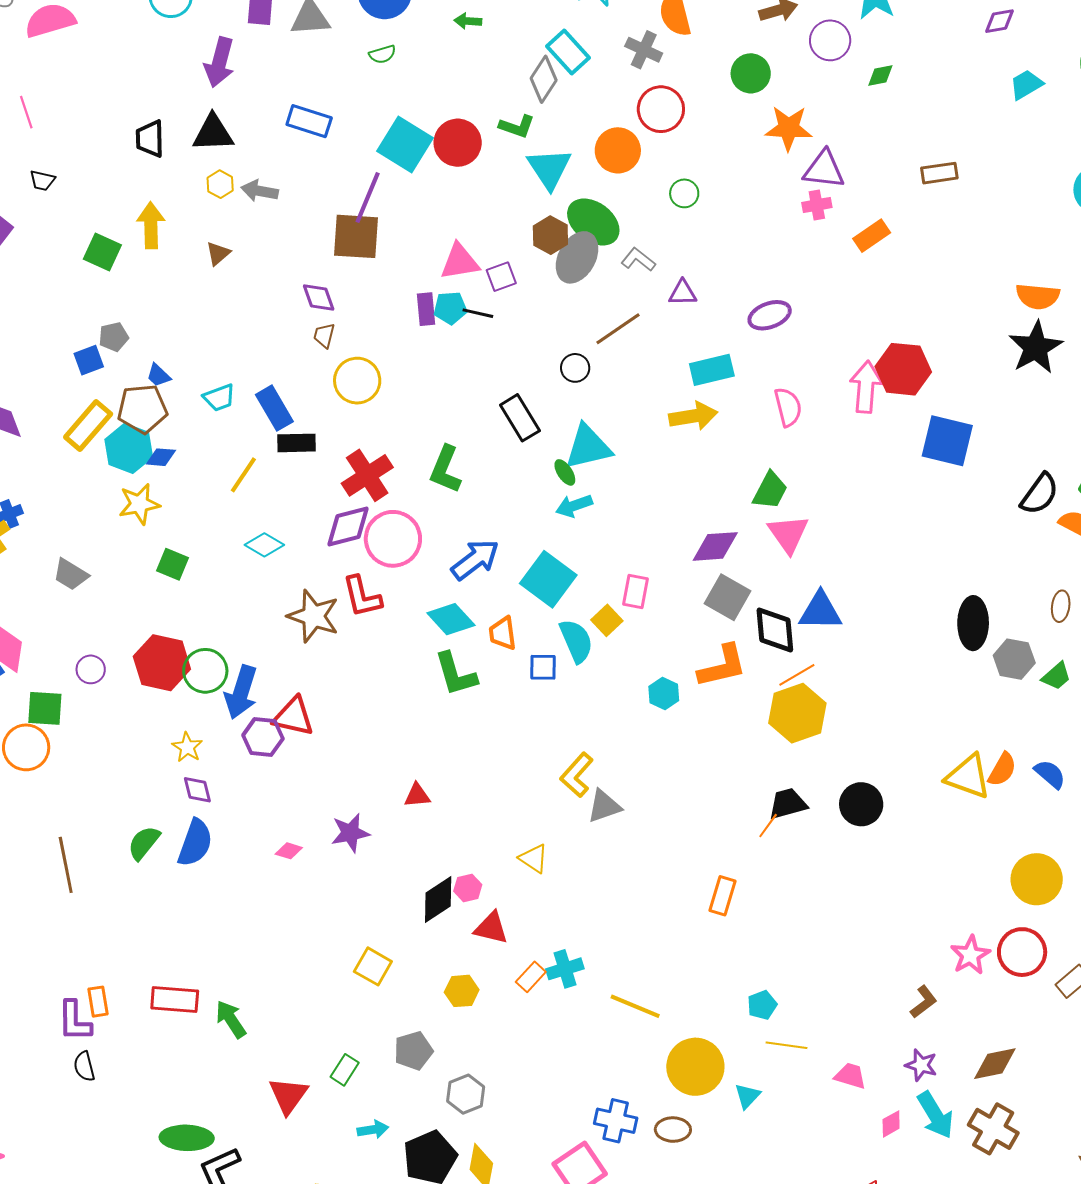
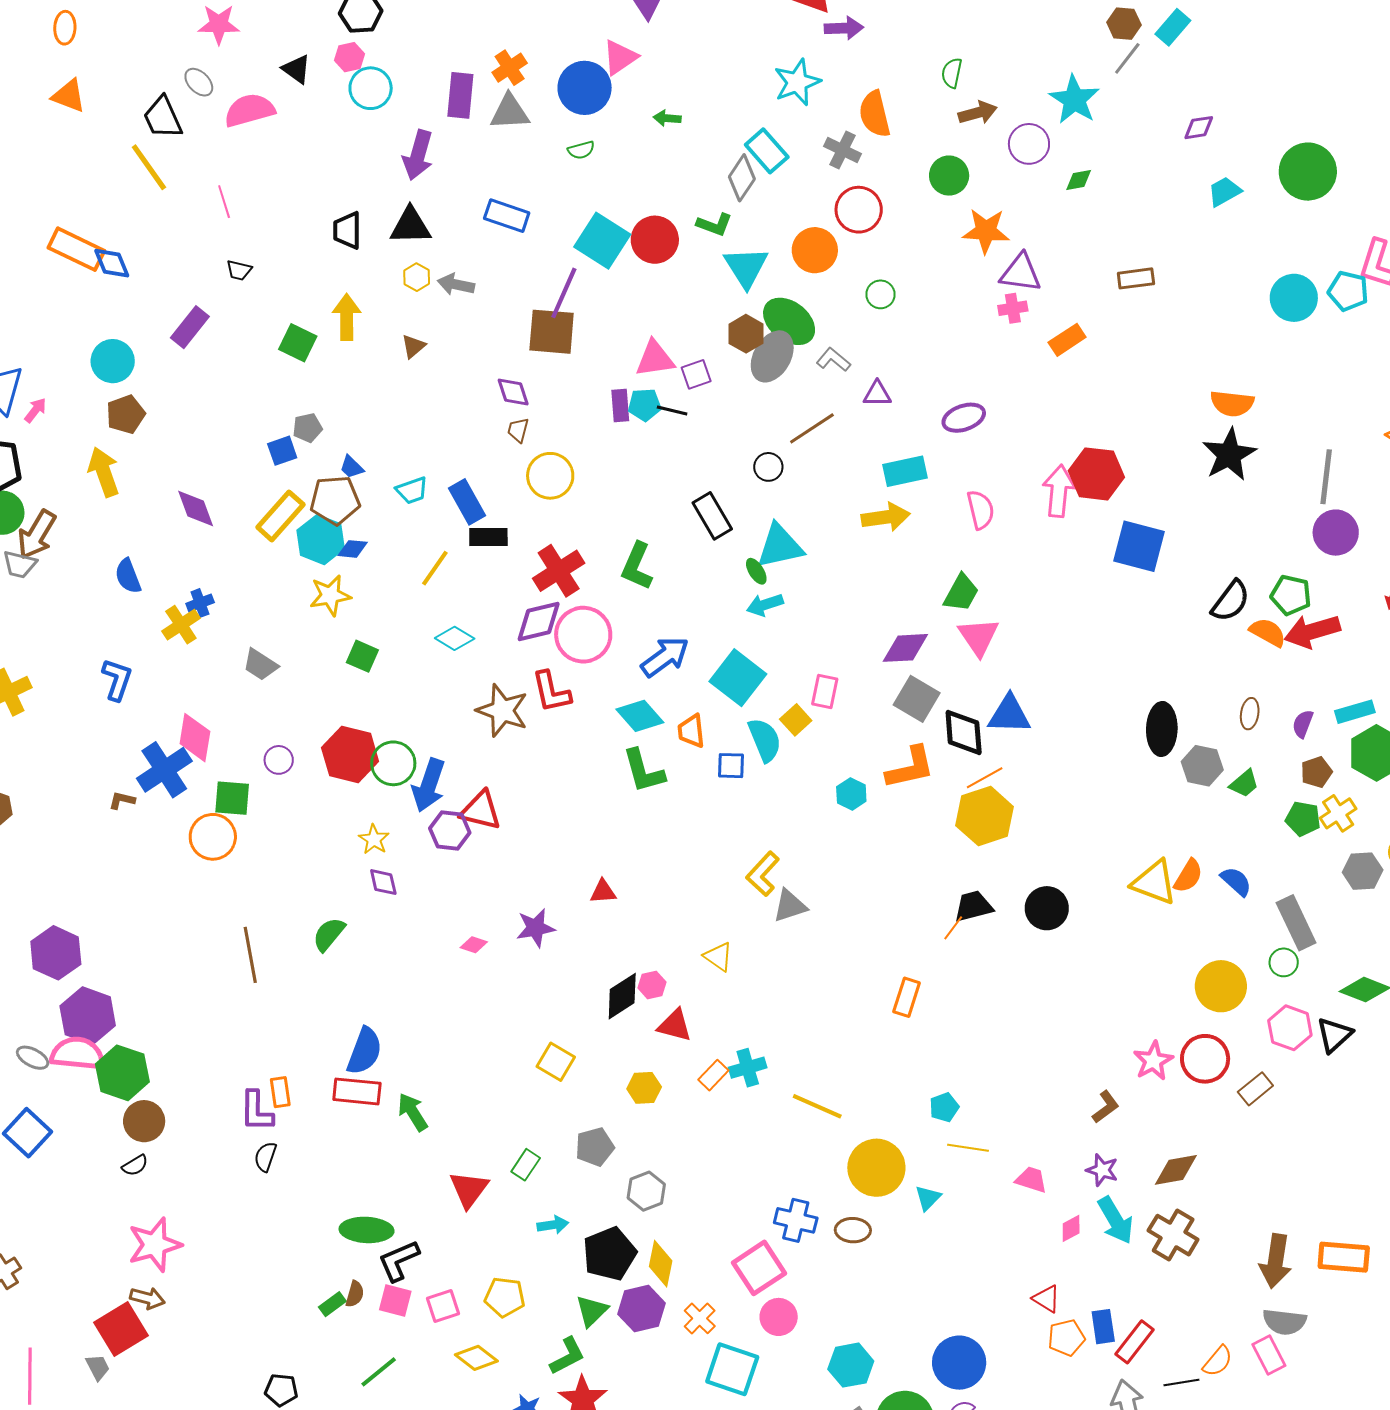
blue semicircle: (195, 843) -> (364, 1051), moved
black semicircle: (84, 1066) -> (265, 1157), turned 32

